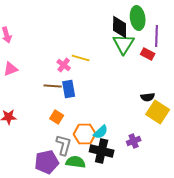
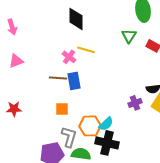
black diamond: (120, 27) -> (76, 19), moved
green triangle: (124, 44) -> (129, 36), size x0.7
orange square: (57, 117) -> (62, 109), turned -32
purple cross: (134, 141) -> (135, 103), moved

